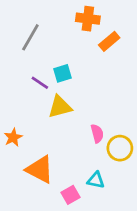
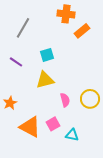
purple line: (40, 83) -> (16, 62), moved
pink semicircle: (97, 133) -> (65, 100), moved
yellow circle: (120, 148) -> (90, 99), moved
pink square: (71, 195) -> (53, 124), moved

